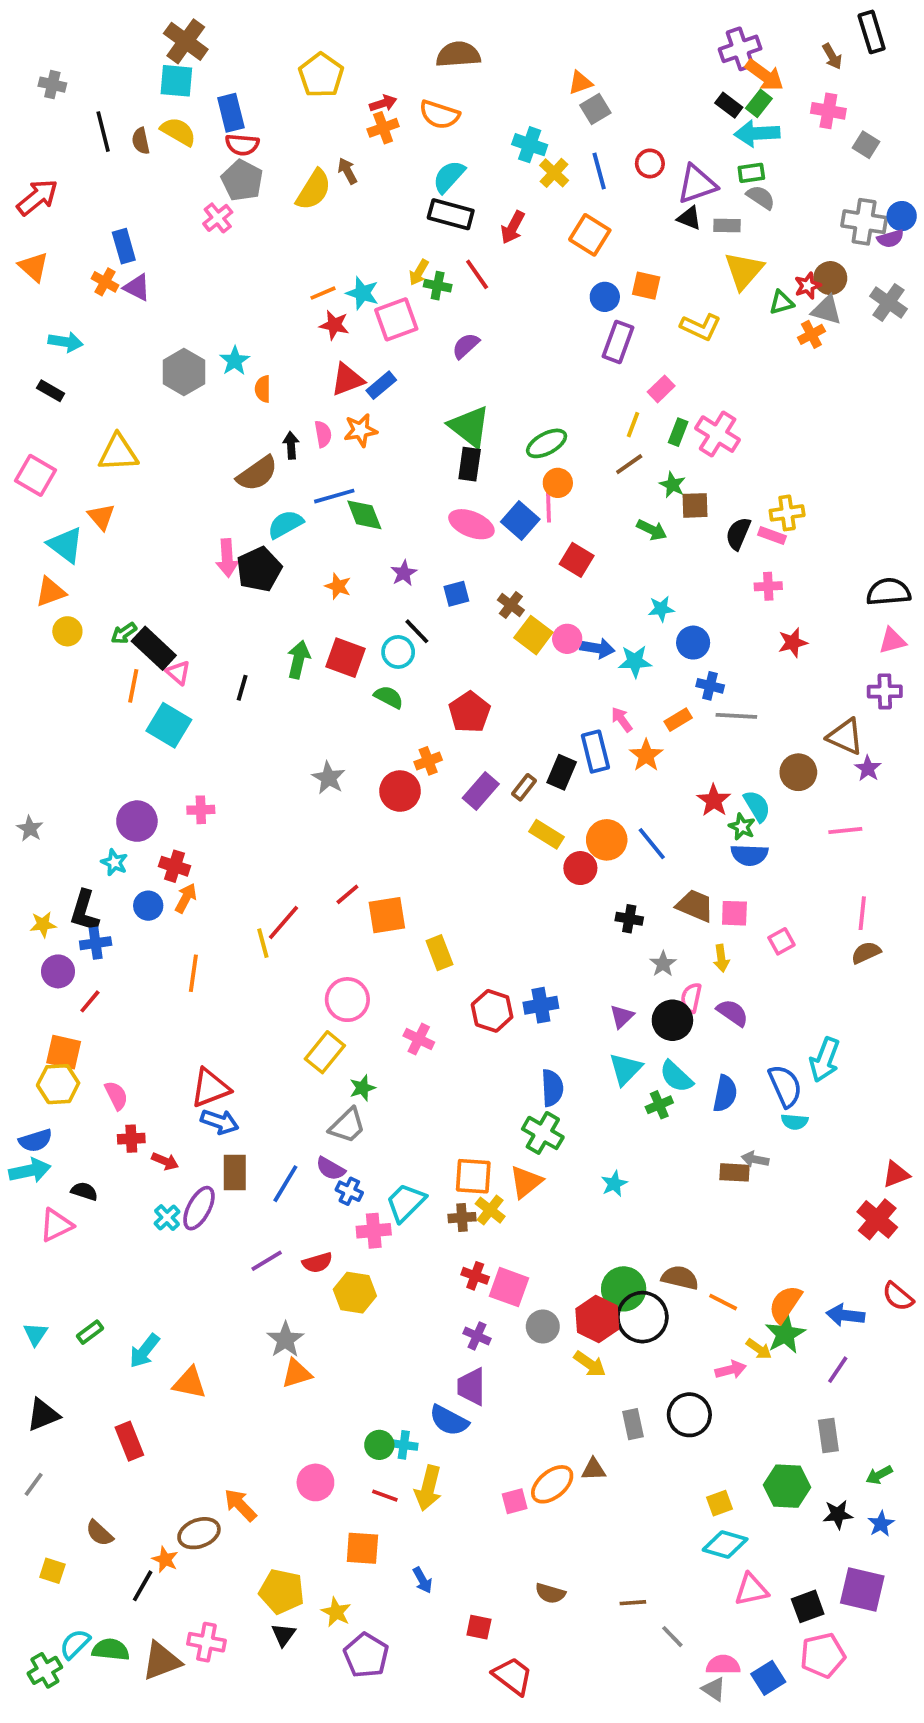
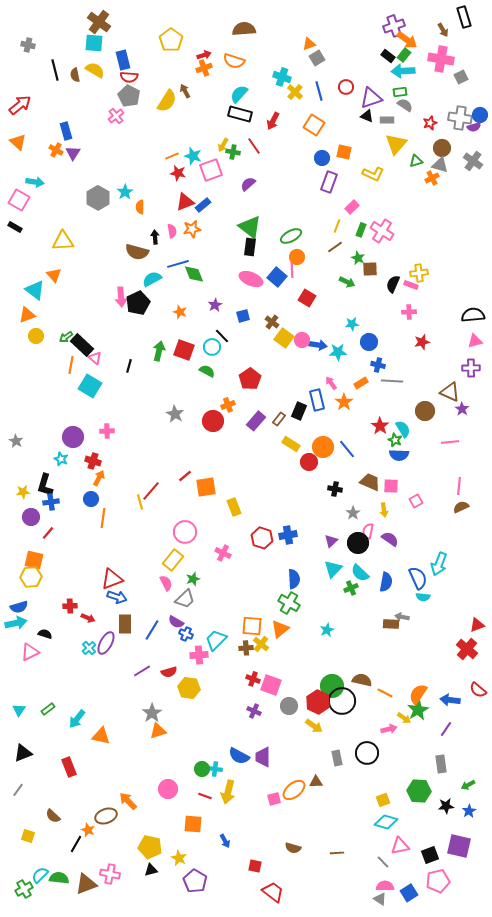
pink cross: (828, 111) -> (441, 59), size x1.4
gray square: (866, 145) -> (461, 77), turned 32
red star: (808, 286) -> (430, 123), moved
purple triangle: (137, 287) -> (73, 153), turned 35
black rectangle: (51, 391) -> (15, 227), moved
brown semicircle: (257, 473) -> (137, 252), turned 50
pink square: (35, 475) -> (19, 200), moved
blue circle: (148, 906) -> (91, 499), moved
pink semicircle: (116, 1095) -> (166, 583), moved
purple trapezoid: (471, 1387) -> (263, 757), moved
black triangle: (284, 1635) -> (151, 870), turned 40
gray line: (672, 1637) -> (383, 862), moved

